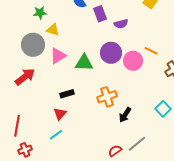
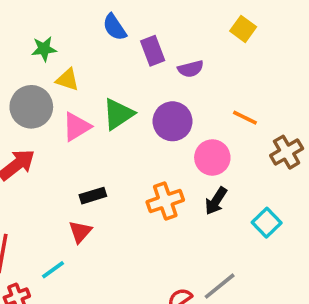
pink circle: (133, 61) -> (212, 158), moved
green triangle: (84, 63) -> (118, 114), moved, turned -36
black arrow: (125, 115) -> (216, 201), moved
cyan line: (56, 135) -> (53, 270), moved

